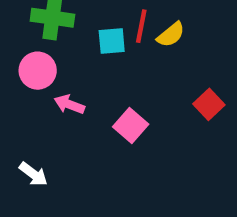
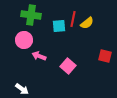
red square: (209, 104) -> (105, 56), turned -32

